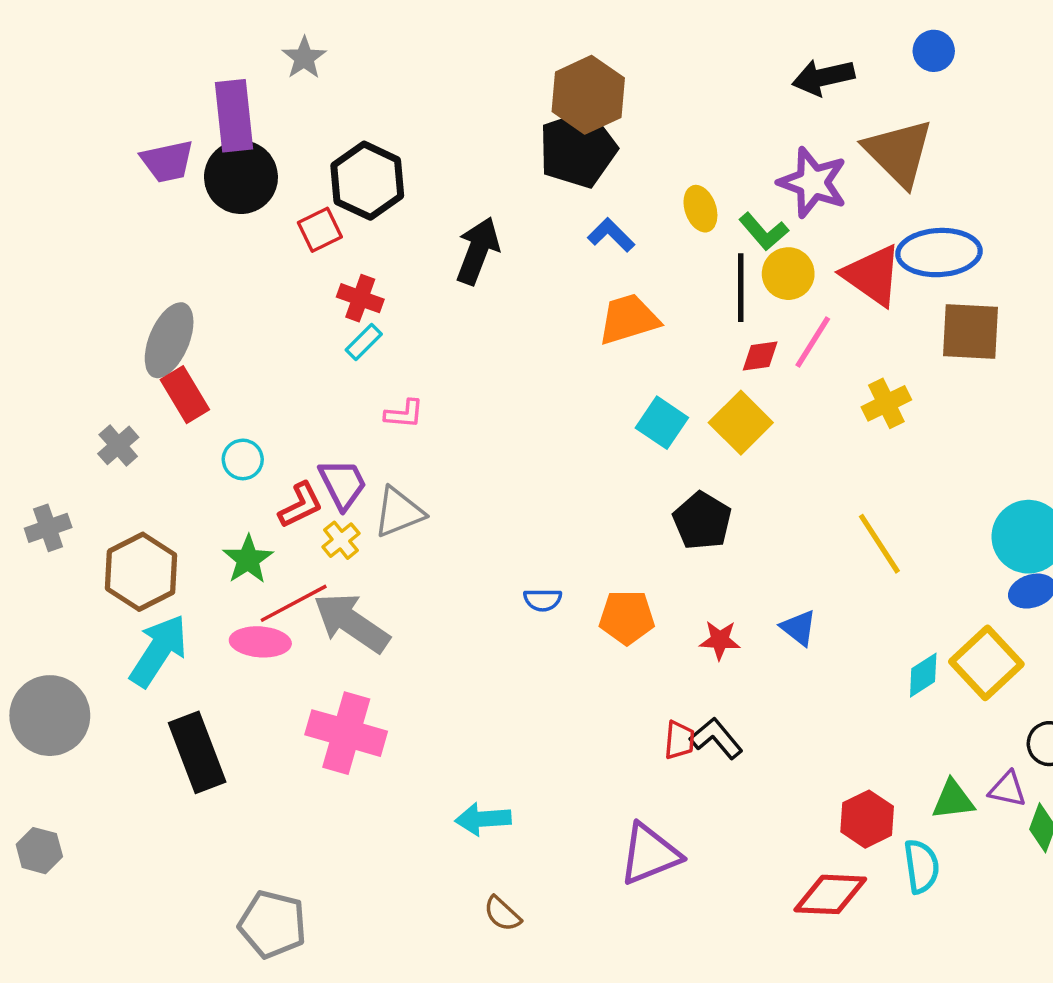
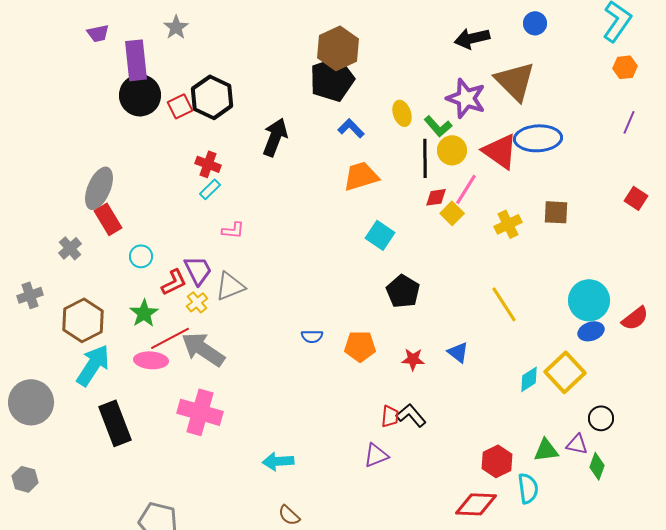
purple trapezoid: (167, 161) -> (98, 33), moved, size x0.7
red square: (320, 230) -> (180, 106), moved
brown square: (971, 331) -> (556, 212), moved, size x0.7
yellow square: (741, 423) -> (452, 213), moved, size x0.7
purple triangle: (650, 854) -> (376, 455), moved, size x0.7

